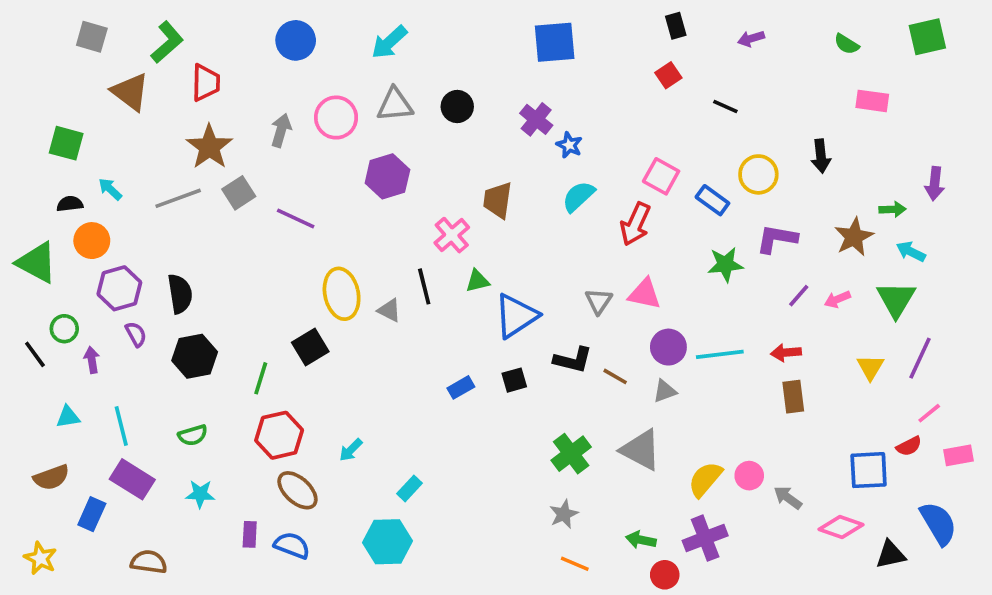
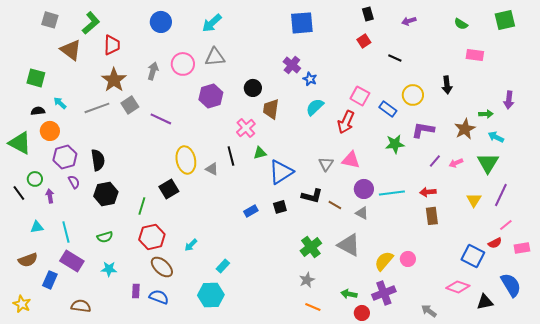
black circle: (457, 107) -> (253, 88), moved
gray triangle: (665, 391) -> (362, 213), turned 48
blue square: (869, 470) -> (473, 256), turned 30
gray arrow: (788, 498) -> (429, 311), moved

